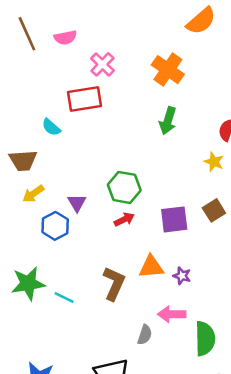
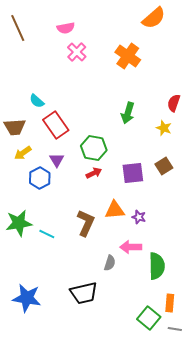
pink semicircle: (65, 38) -> (66, 28), moved
red rectangle: (85, 99) -> (56, 125), moved, turned 64
green arrow: (168, 121) -> (128, 113), moved

